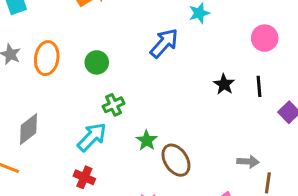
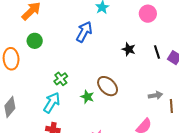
green circle: (97, 62) -> (35, 41), moved
black line: (259, 86) -> (157, 52), moved
brown ellipse: (176, 160) -> (108, 86), moved

